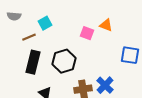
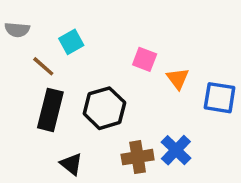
orange triangle: (106, 25) -> (178, 79), moved, turned 32
brown line: (29, 37) -> (43, 66), turned 64

